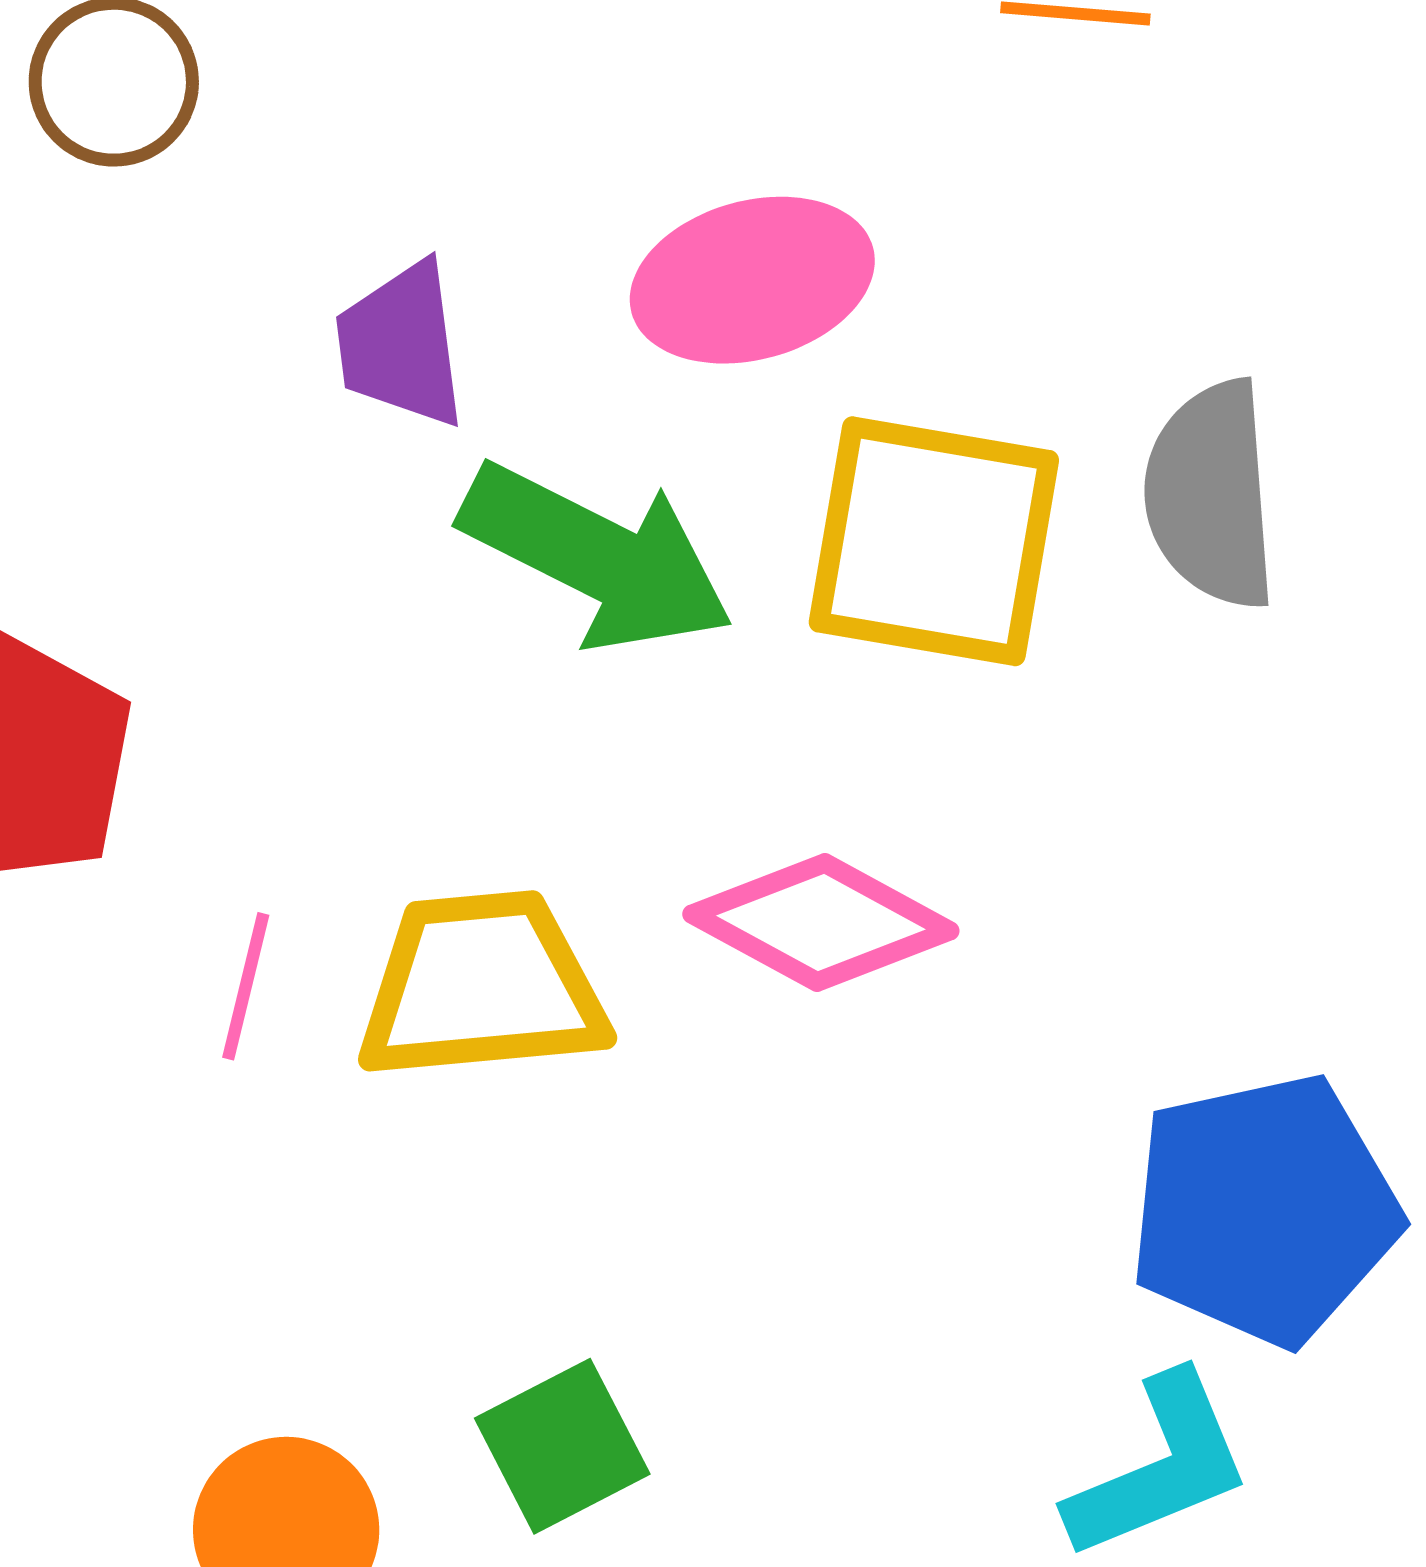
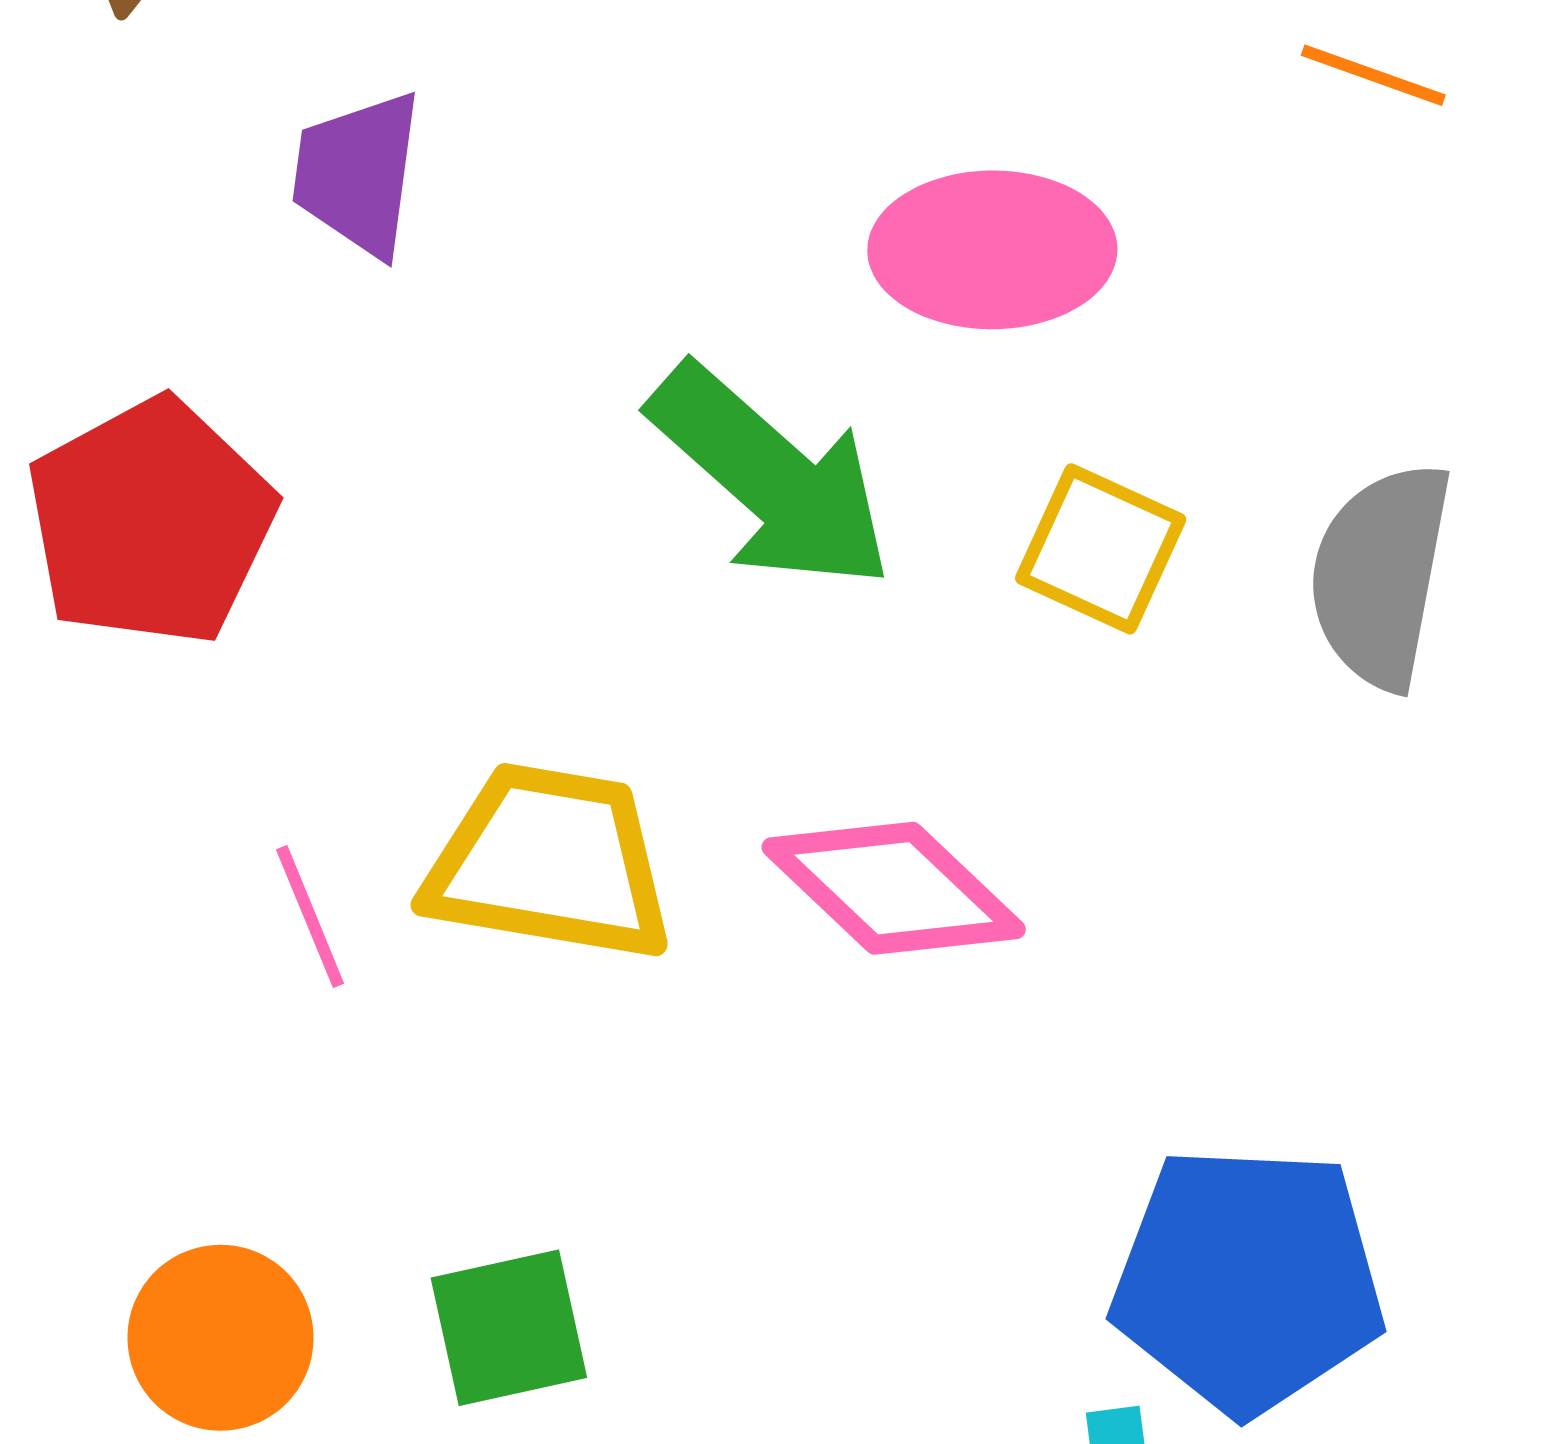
purple trapezoid: (401, 345) -> (358, 174), moved
yellow square: (934, 541) -> (1101, 549), size x0.6
pink line: (246, 986) -> (310, 916), moved, turned -51

